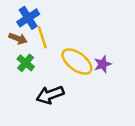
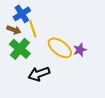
green cross: (26, 63) -> (20, 49), size x1.5

